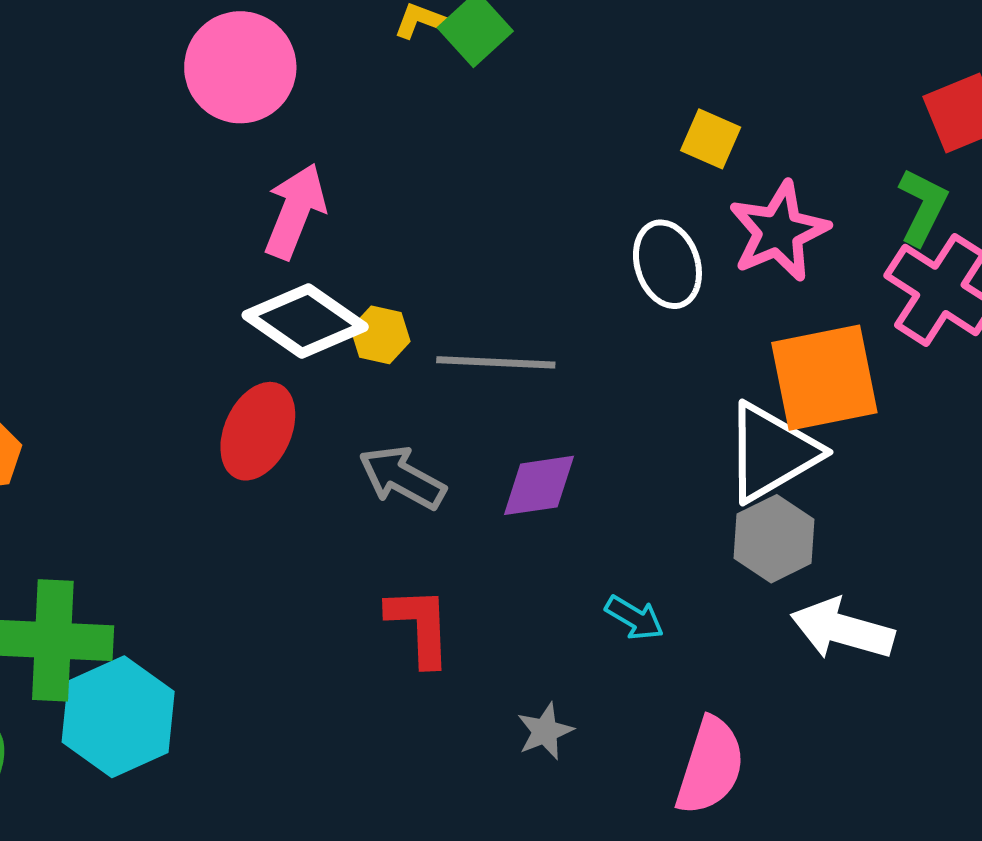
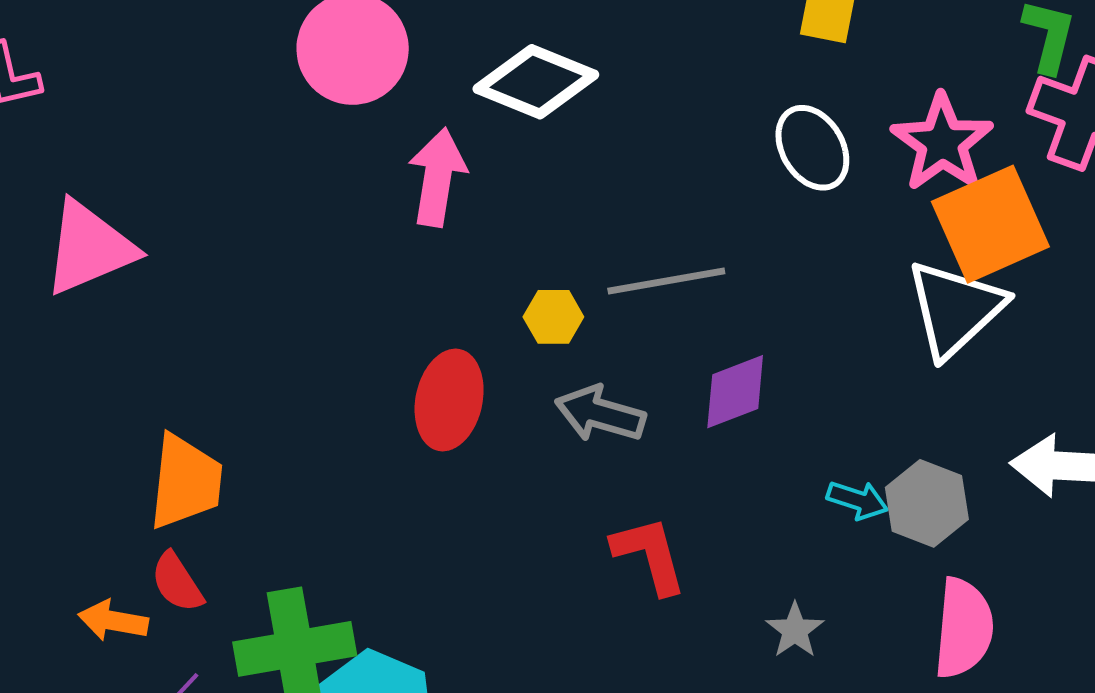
pink star: (779, 231) -> (942, 143), moved
white diamond: (305, 321) -> (536, 82), moved
yellow hexagon: (380, 335) -> (553, 317), moved
gray hexagon: (774, 539) -> (927, 503), moved

